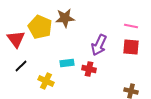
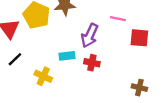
pink line: (131, 26) -> (118, 19), moved
purple arrow: (99, 45) -> (90, 36), moved

